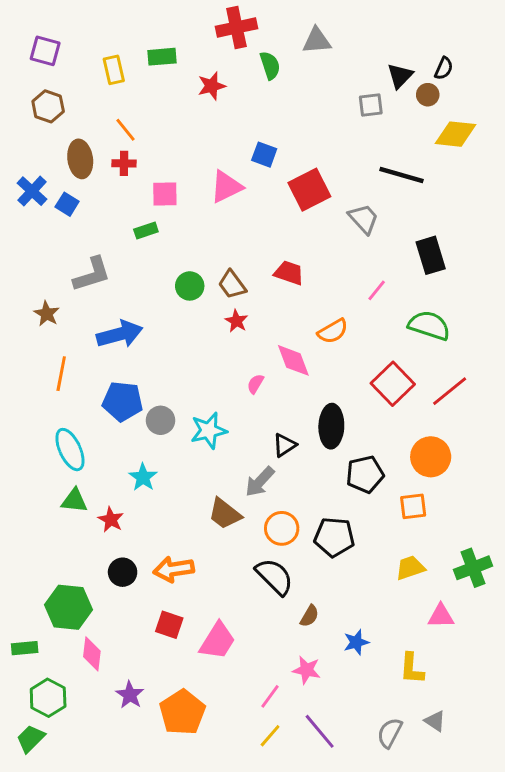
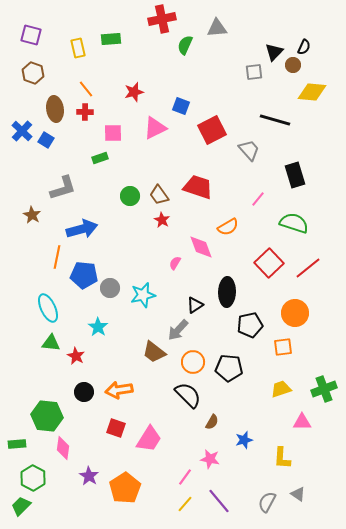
green semicircle: (270, 65) -> (185, 45), turned -138
red star: (212, 86) -> (134, 92), moved
red trapezoid: (289, 273) -> (198, 187), size x1.4
orange line: (61, 374) -> (57, 257), moved

